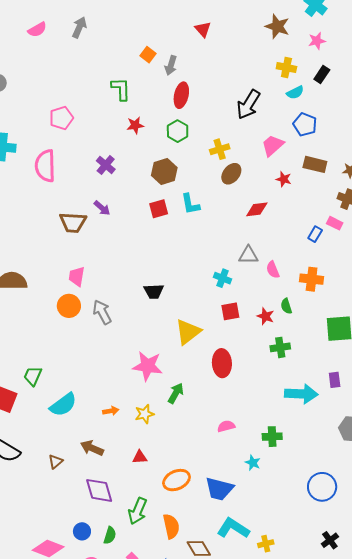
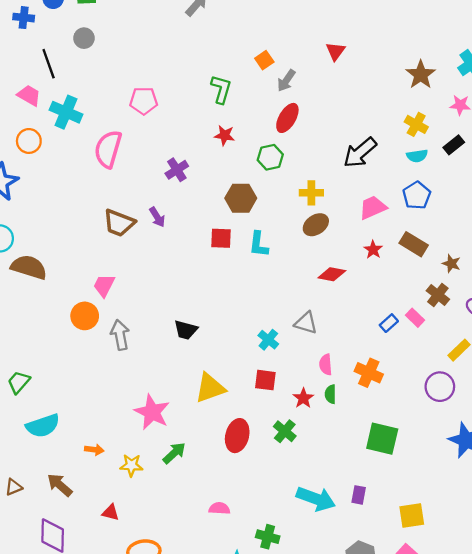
pink semicircle: (273, 270) -> (326, 365), moved
green cross: (280, 347) -> (285, 431), moved, turned 30

